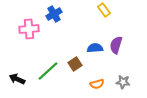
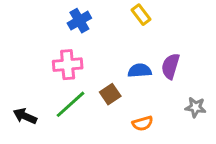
yellow rectangle: (104, 10) -> (141, 15), moved
pink cross: (29, 29) -> (68, 65), moved
gray star: (123, 82) -> (195, 107), moved

